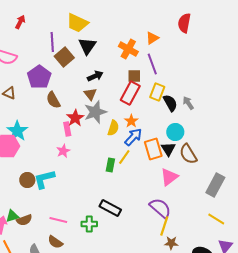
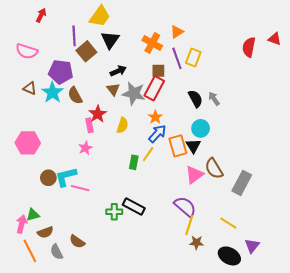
yellow trapezoid: (77, 23) -> (100, 16), turned -80
red semicircle: (184, 23) -> (249, 47), moved
purple pentagon: (39, 77) -> (61, 72), turned -30
yellow rectangle: (157, 92) -> (193, 57), moved
gray star: (95, 112) -> (134, 93), moved, turned 30
yellow semicircle: (113, 128) -> (122, 125), moved
cyan star: (17, 131) -> (52, 92), moved
brown semicircle: (188, 154) -> (214, 169), moved
yellow line: (216, 219) -> (228, 223), moved
brown semicircle: (24, 220) -> (45, 232), moved
pink line: (58, 220) -> (80, 188), moved
green cross: (89, 224) -> (114, 212), moved

